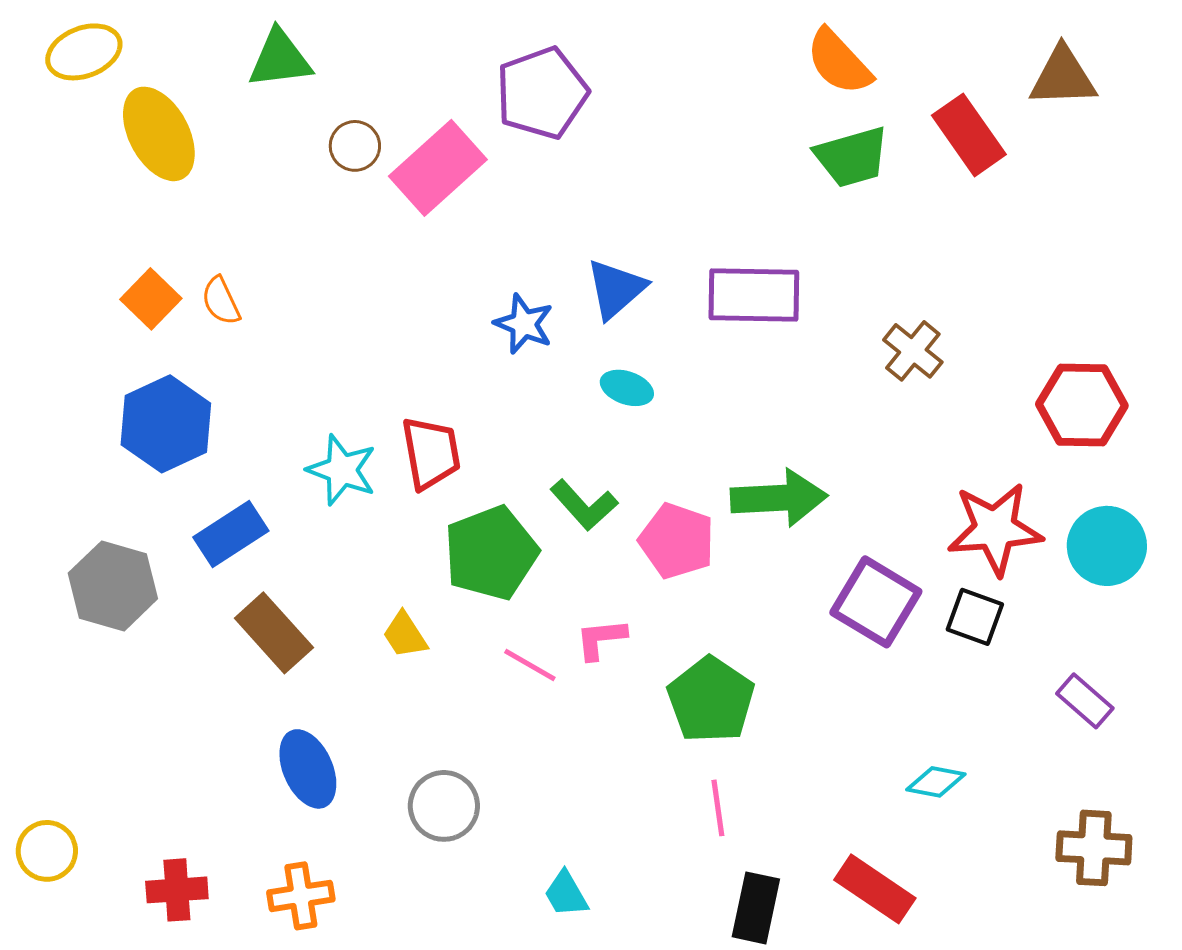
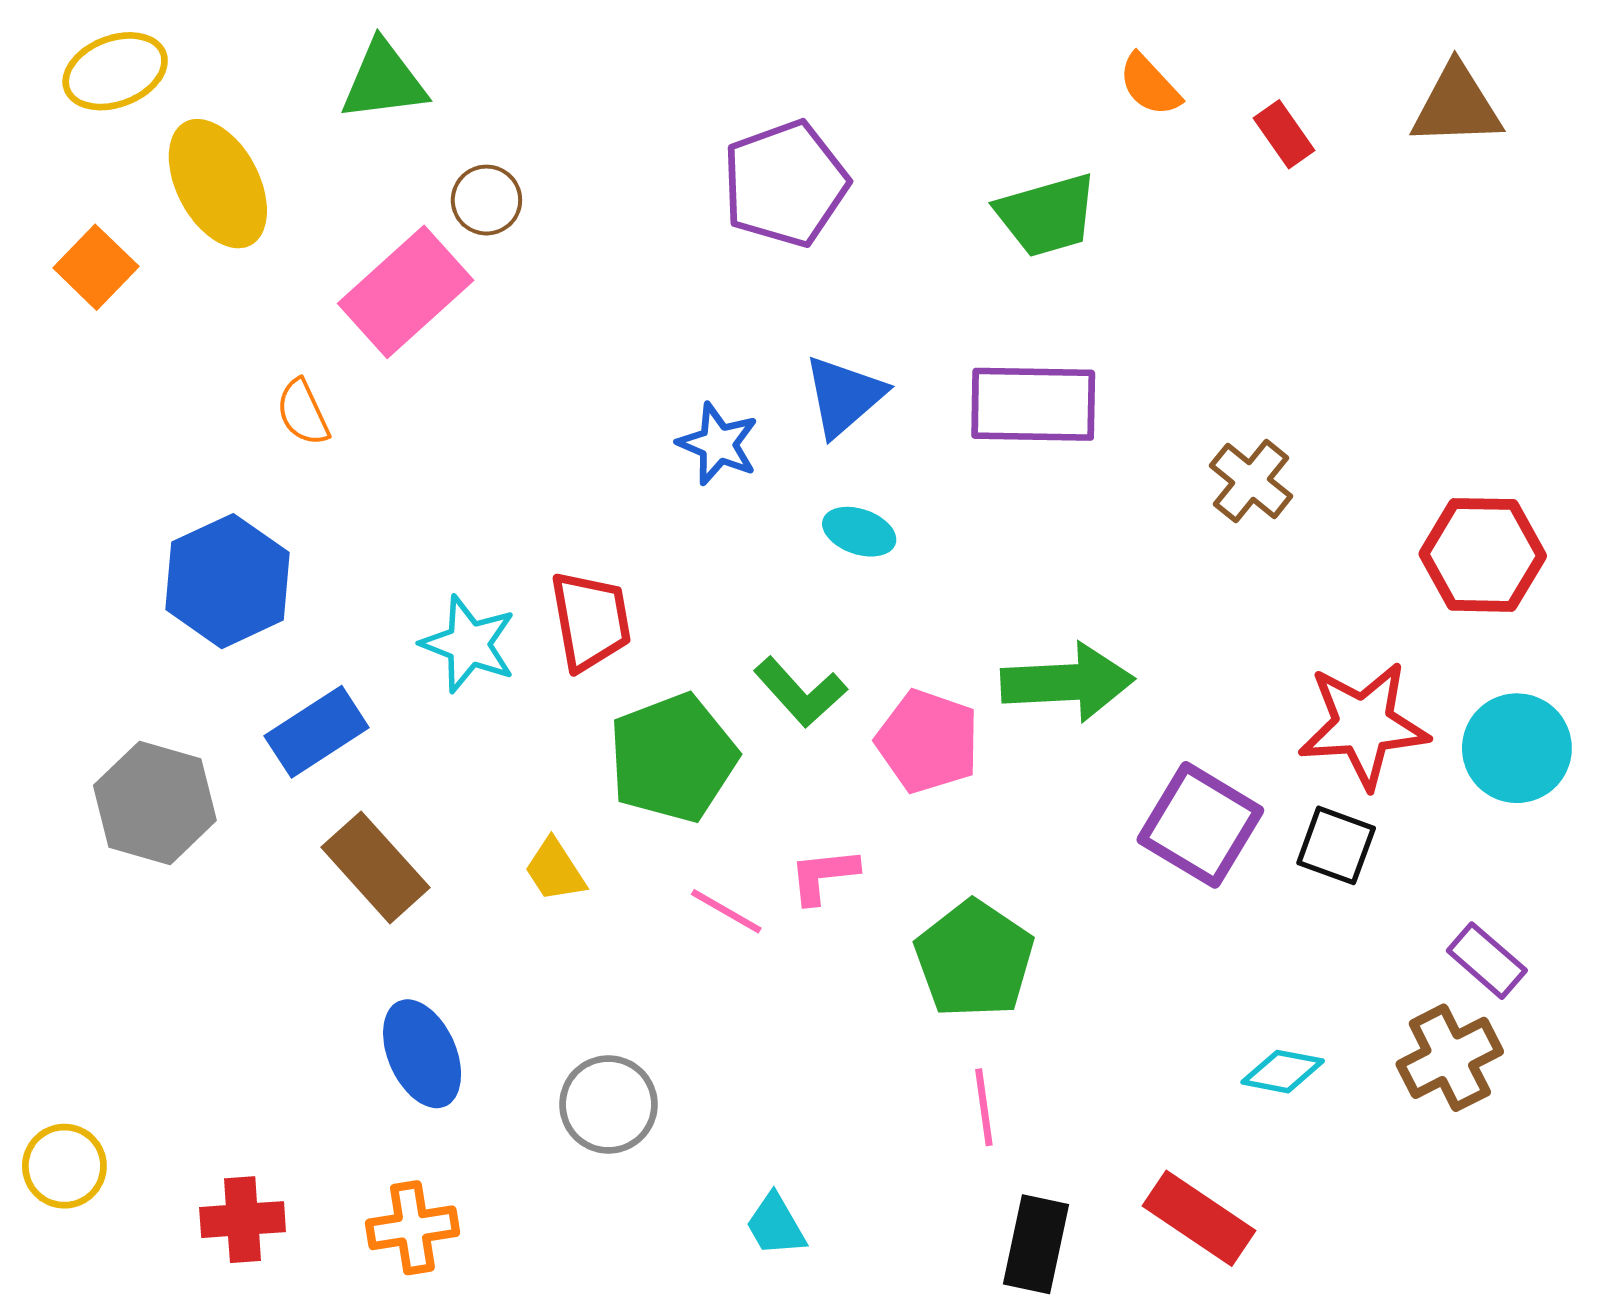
orange semicircle: (839, 62) -> (1150, 85), size x0.7
purple pentagon: (542, 93) -> (785, 184), moved
red rectangle: (969, 135) -> (1284, 134), moved, size x0.6
green trapezoid: (852, 157) -> (1047, 215), moved
pink rectangle: (438, 168) -> (406, 292), moved
orange square: (151, 299) -> (96, 267), moved
brown cross: (1094, 848) -> (1450, 1058), moved, turned -30

